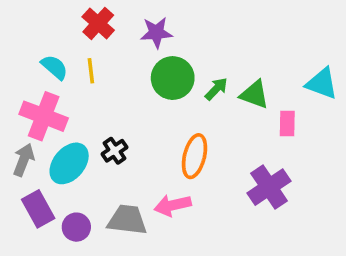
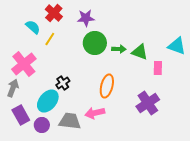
cyan semicircle: (55, 67) -> (33, 27), moved
yellow line: (91, 71) -> (50, 39), turned 40
green arrow: (216, 89) -> (119, 49), turned 48
pink cross: (44, 116) -> (24, 64), turned 30
cyan ellipse: (69, 163) -> (48, 101), moved

